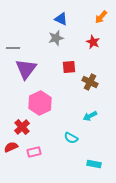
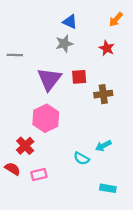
purple triangle: (26, 69) -> (49, 79), moved
brown cross: (90, 82) -> (103, 94), turned -35
cyan arrow: (90, 116) -> (103, 146), moved
red semicircle: (11, 147) -> (13, 169), turned 56

